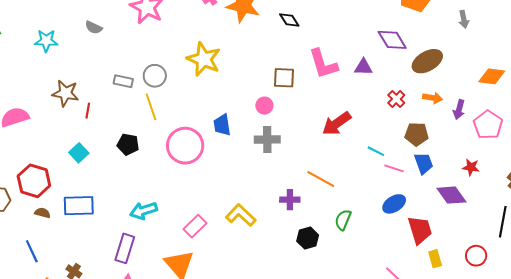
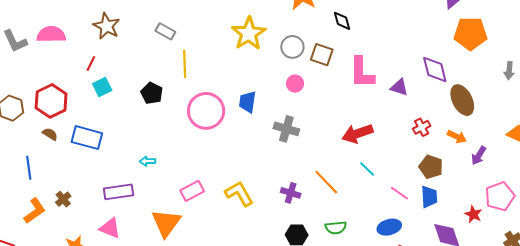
brown ellipse: (427, 61) -> (462, 100), turned 76
gray circle: (155, 76) -> (292, 47), moved
brown square: (284, 78) -> (322, 55), moved
pink circle: (264, 106) -> (295, 84), moved
red line: (88, 111) -> (91, 64), moved
pink pentagon: (488, 125) -> (500, 196), moved
cyan line: (376, 151) -> (367, 169), moved
cyan arrow: (144, 211) -> (147, 161), size x0.6
green semicircle: (343, 220) -> (336, 228), turned -135
purple rectangle: (125, 248) -> (119, 192), turned 48

